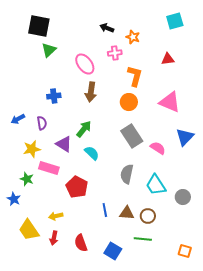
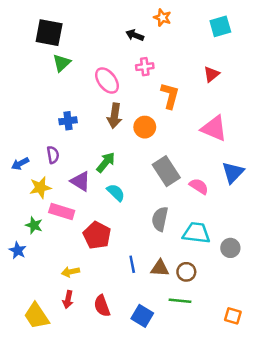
orange star: (133, 37) -> (162, 18), moved
red triangle: (168, 59) -> (211, 74), turned -32
orange circle: (129, 102) -> (145, 127), moved
blue arrow: (18, 119) -> (20, 164), moved
cyan trapezoid: (156, 185) -> (196, 233), turned 130
yellow trapezoid: (29, 230) -> (37, 316), moved

